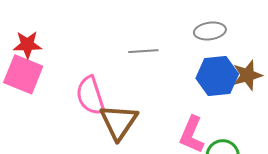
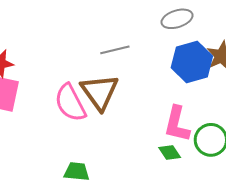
brown triangle: (119, 122) -> (100, 92), moved

